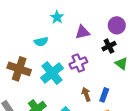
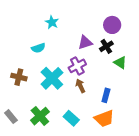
purple triangle: (82, 32) -> (85, 42), moved
brown cross: (19, 69) -> (19, 77), size x0.7
brown arrow: (86, 94) -> (80, 86), moved

